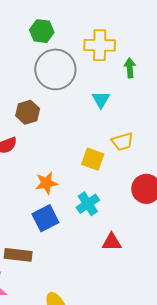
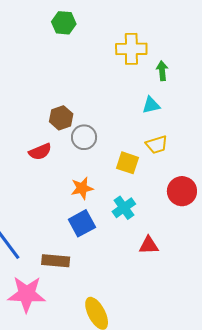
green hexagon: (42, 31) -> (64, 23), moved
gray circle: (55, 69) -> (84, 137), moved, size x0.6
cyan triangle: (101, 100) -> (151, 105), moved, turned 48

